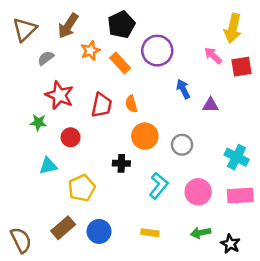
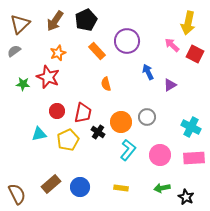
black pentagon: (121, 25) -> (86, 20), moved
orange star: (90, 51) -> (58, 53), moved
gray semicircle: (46, 58) -> (14, 51), moved
red square: (241, 67) -> (195, 54), turned 36
red trapezoid: (102, 105) -> (83, 113), moved
purple triangle: (211, 105) -> (170, 85), turned -32
green star: (38, 122) -> (23, 84), moved
orange circle: (145, 136) -> (121, 122), moved
black cross: (121, 163) -> (98, 132), turned 32
yellow pentagon: (82, 188) -> (68, 140), moved

